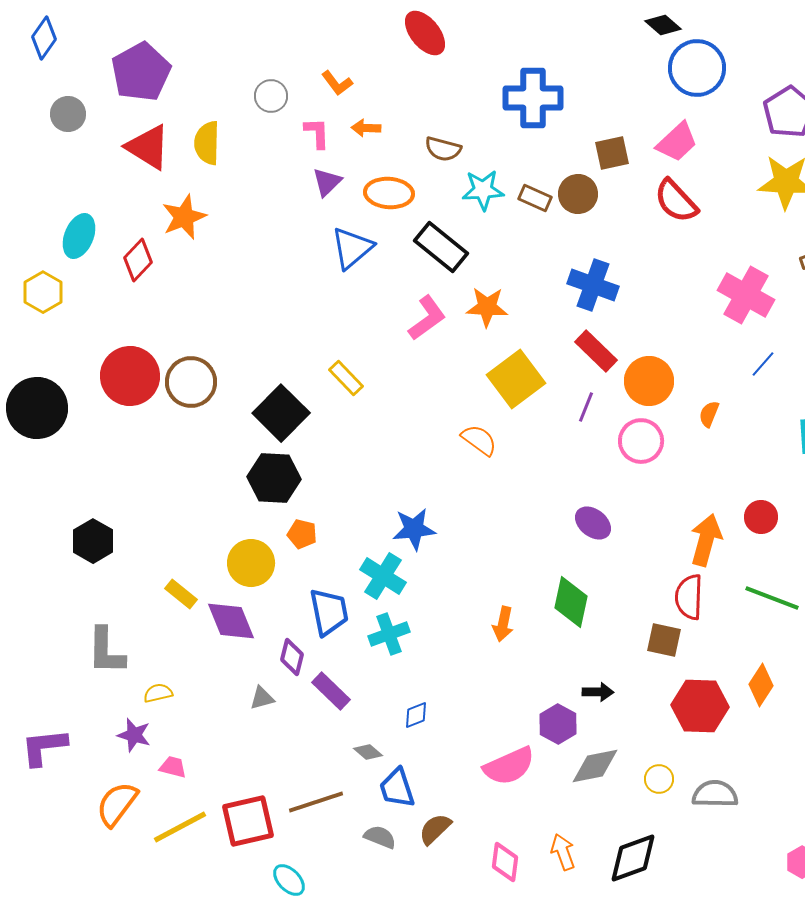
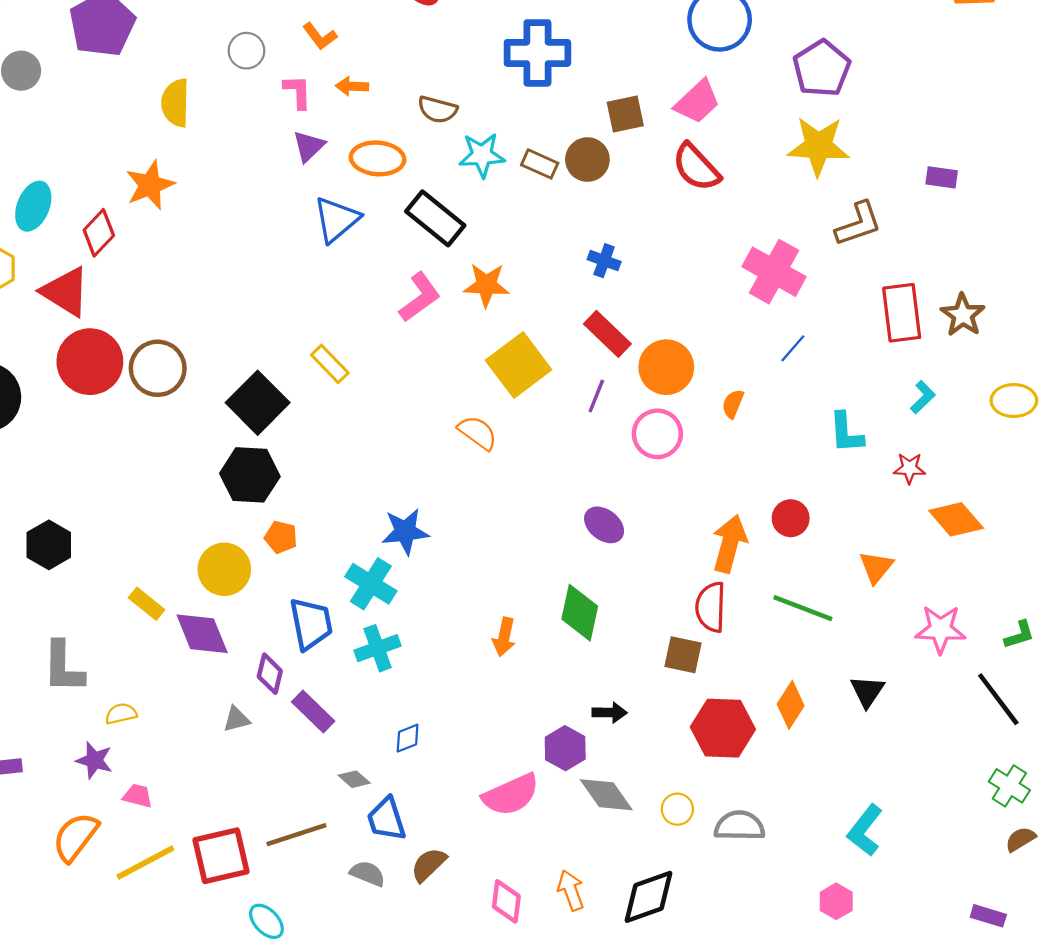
red triangle: (148, 147) -> (65, 292), moved
blue cross: (593, 285) -> (604, 261), size x0.6
gray diamond: (595, 766) -> (606, 795), turned 66

